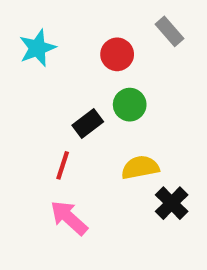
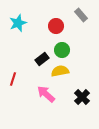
red line: (63, 165) -> (13, 79), moved
yellow semicircle: (140, 167) -> (60, 71), moved
pink arrow: (69, 218) -> (46, 94), moved

